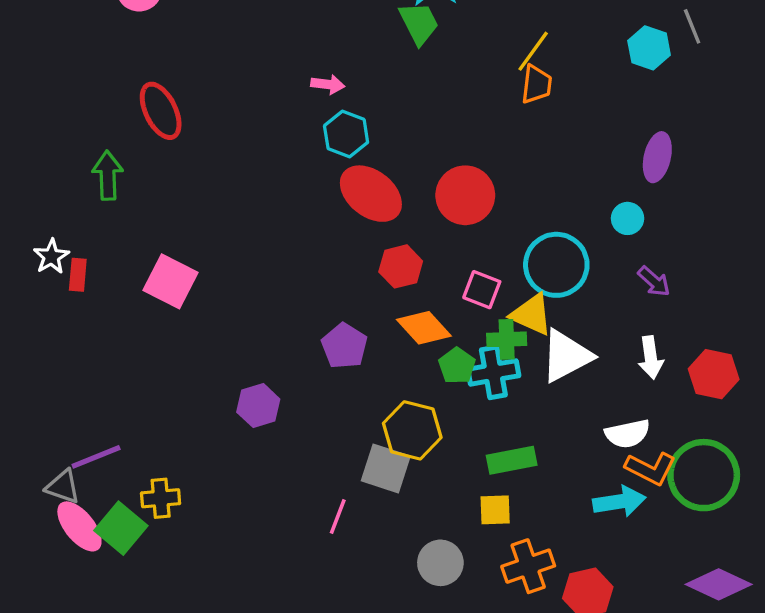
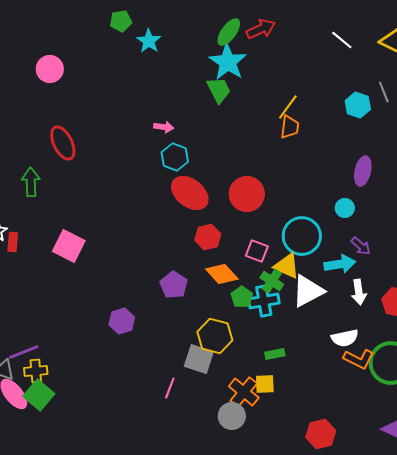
green cross: (507, 339) -> (272, 281), turned 35
green rectangle: (512, 460) -> (275, 354), size x0.7
yellow cross: (161, 498) -> (36, 371), moved
cyan arrow: (619, 502) -> (340, 264), moved
orange cross: (528, 566) -> (244, 392), moved, turned -32

